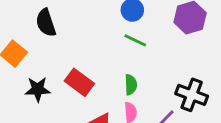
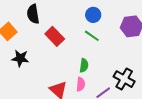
red rectangle: (79, 82) -> (55, 36), moved

